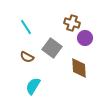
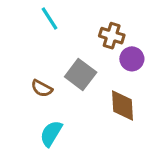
cyan line: (26, 27) -> (50, 19), moved

